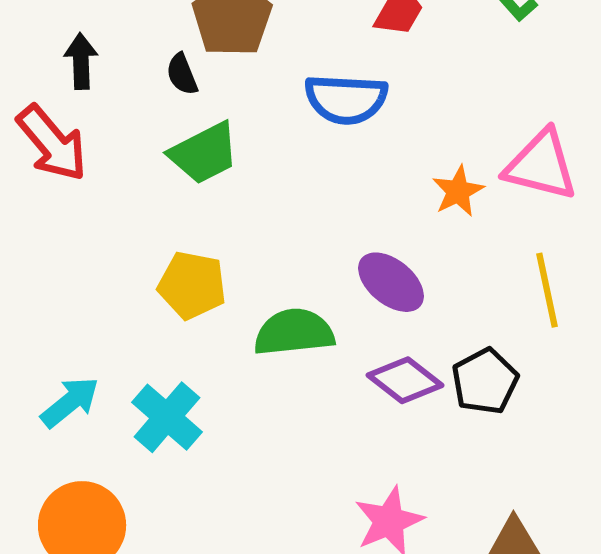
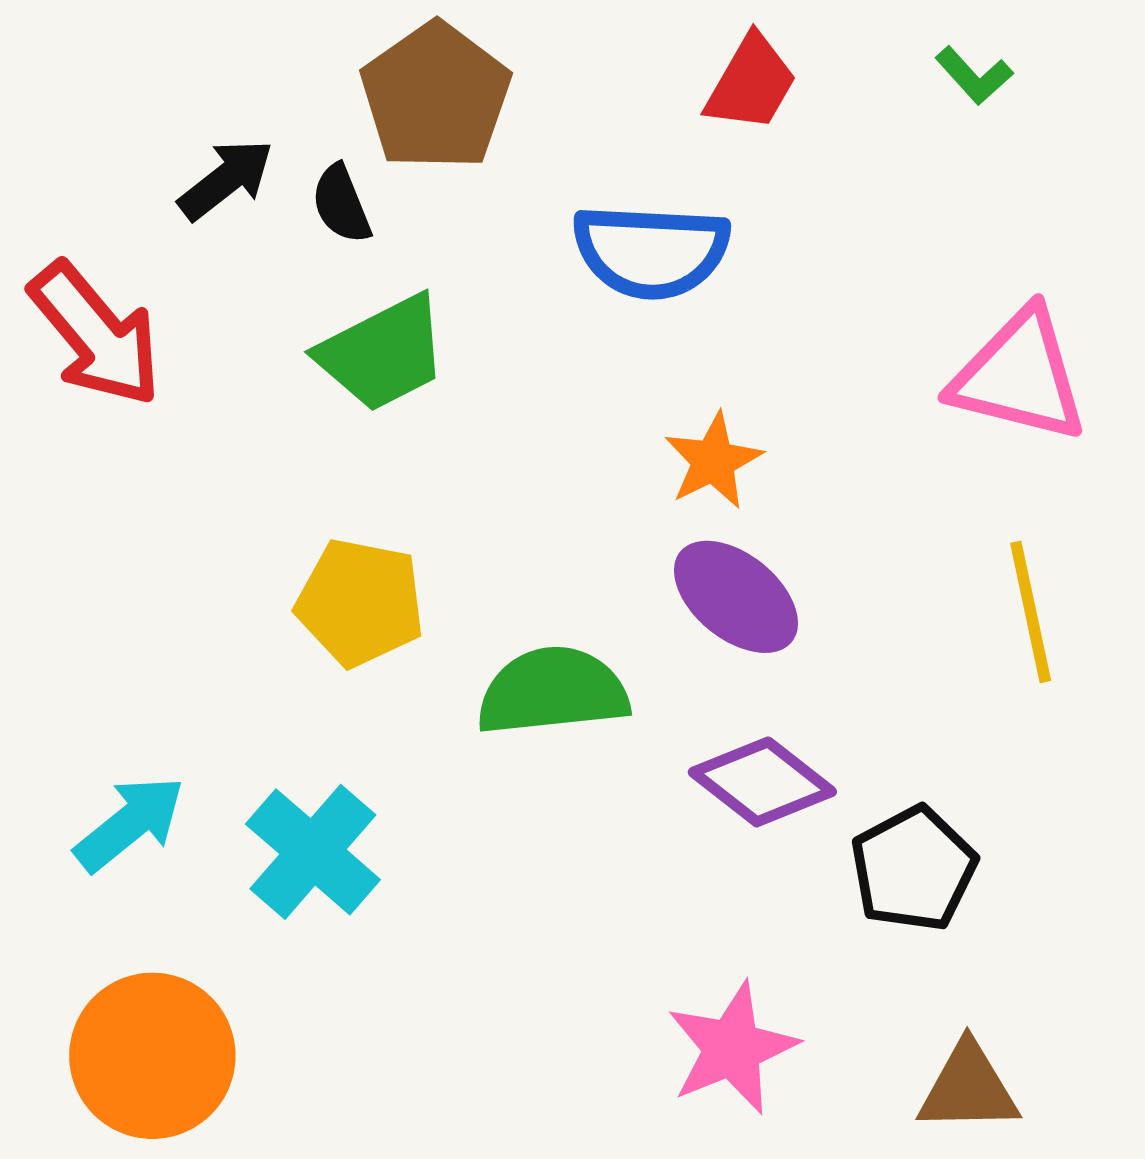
black arrow: (81, 61) -> (226, 179), moved, turned 54
orange star: (458, 191) -> (713, 461), moved
black pentagon: (485, 381) -> (914, 869), moved

